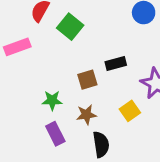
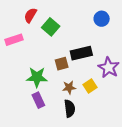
black rectangle: (116, 64) -> (81, 53), size x1.5
green star: (52, 100) -> (37, 77), size x1.5
brown star: (86, 115) -> (69, 87), moved

